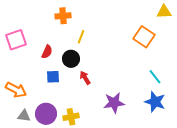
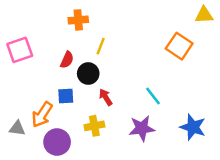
red semicircle: (47, 52) -> (67, 60), moved
cyan line: (155, 77) -> (153, 96), moved
orange arrow: (16, 90) -> (42, 115), moved, turned 95
gray triangle: (24, 116) -> (17, 128), moved
yellow cross: (71, 117) -> (94, 126), moved

